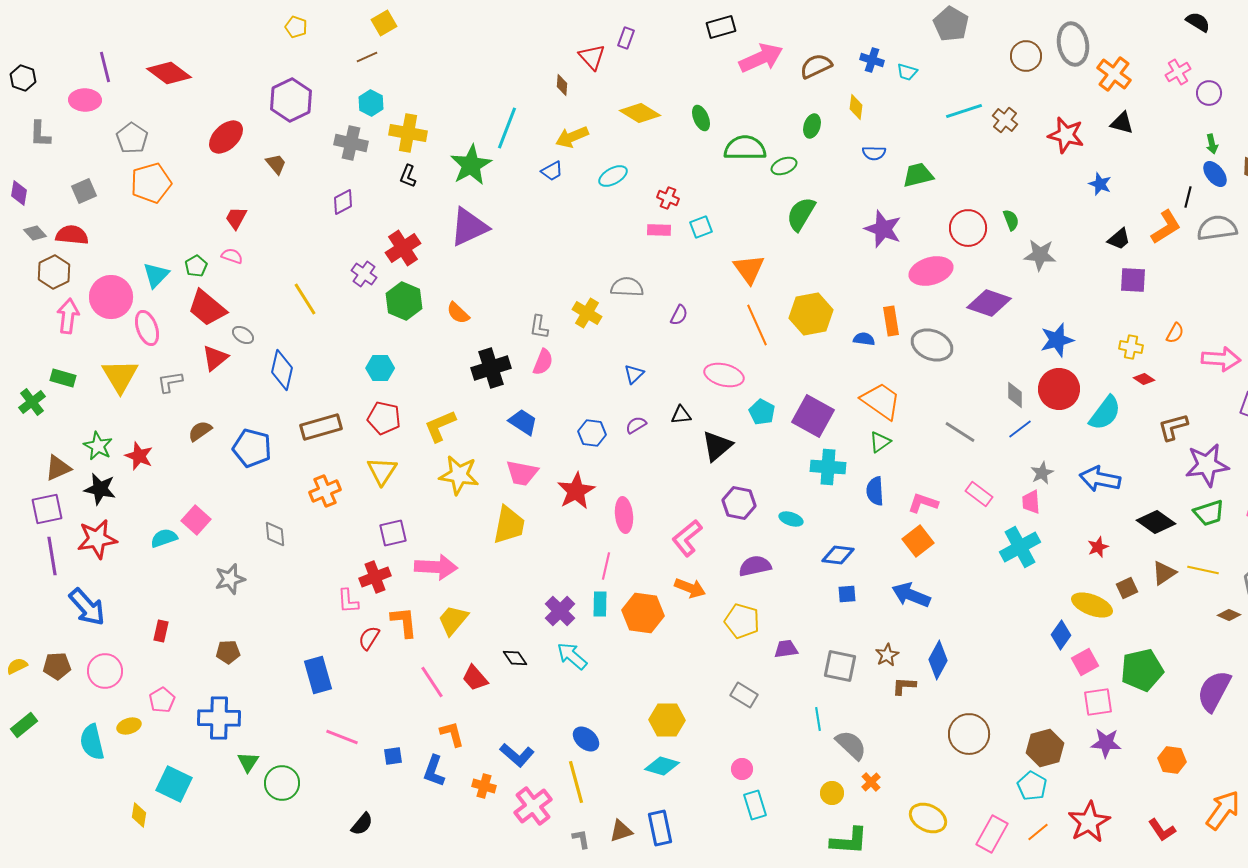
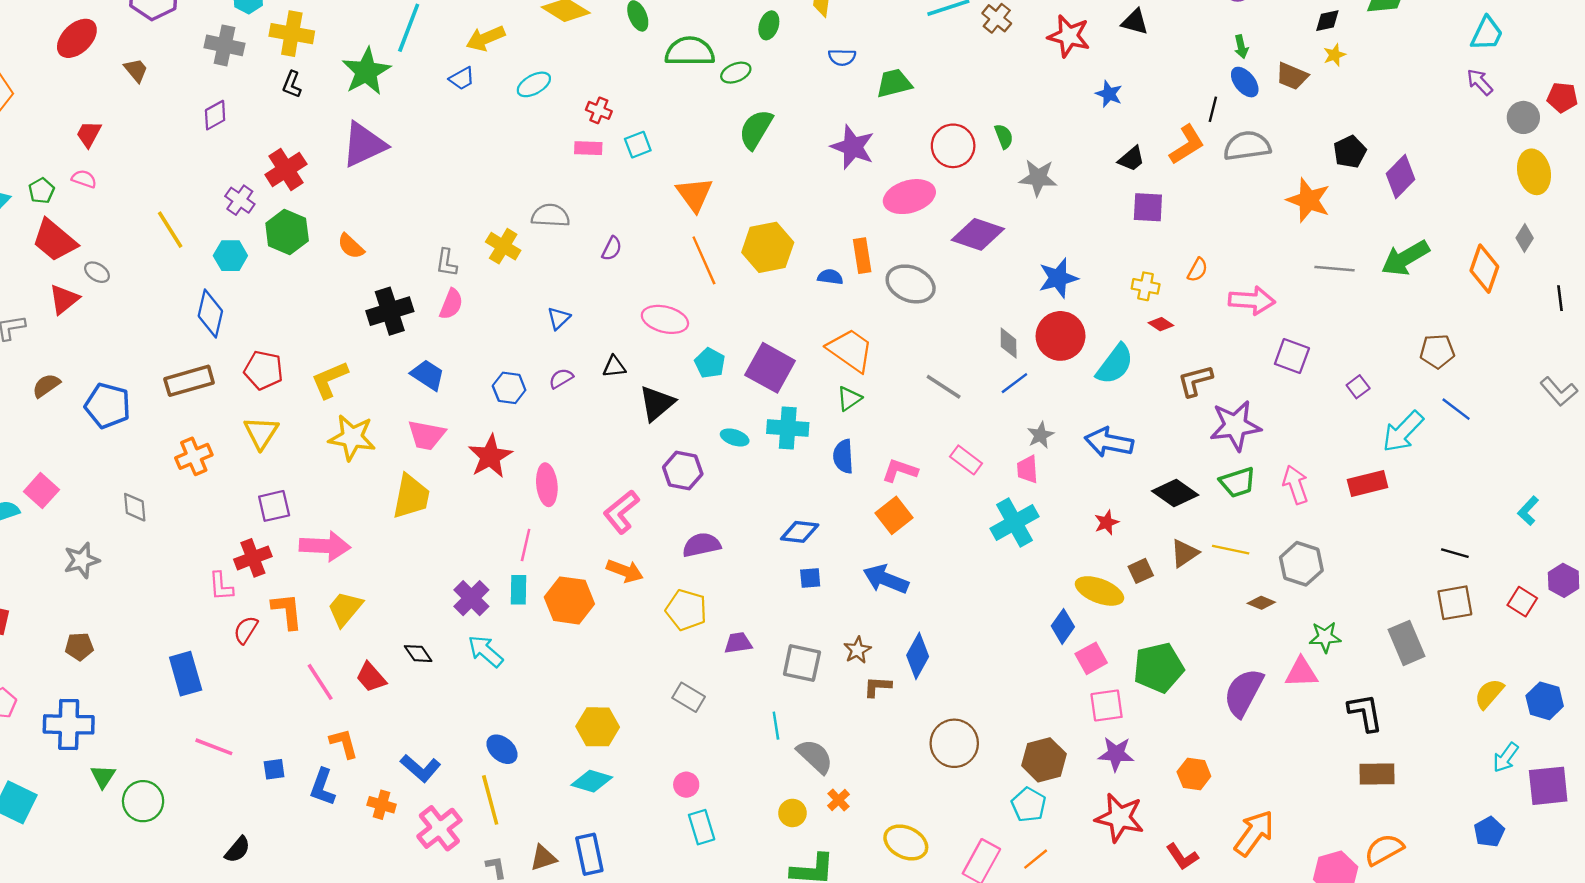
cyan hexagon: (380, 368) -> (230, 256), moved
blue diamond: (282, 370) -> (210, 313), moved
cyan ellipse: (791, 519) -> (735, 437), moved
red star: (1089, 822) -> (1120, 818), moved, turned -30

